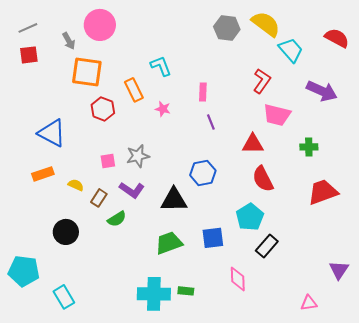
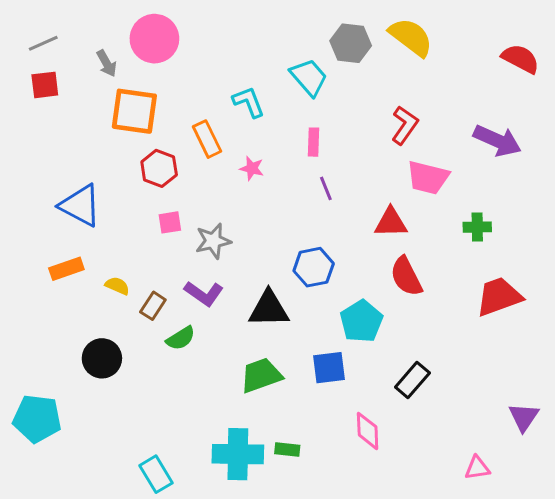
cyan trapezoid: (291, 50) -> (309, 77), moved
pink square: (108, 161) -> (170, 222), moved
cyan pentagon: (250, 217) -> (361, 321), moved
cyan rectangle: (64, 297) -> (156, 474), moved

